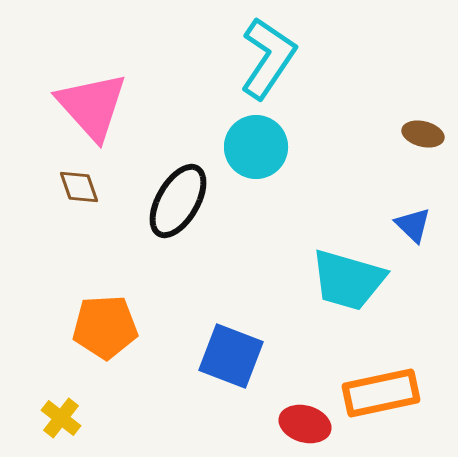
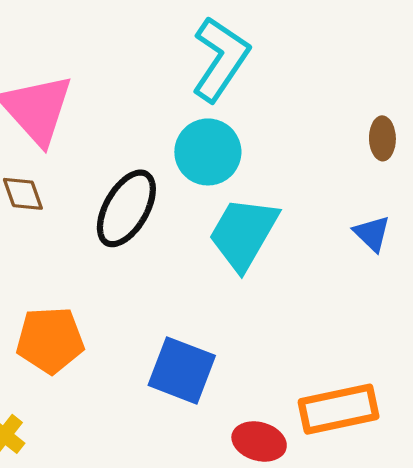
brown ellipse: (423, 134) -> (382, 138), turned 75
cyan trapezoid: (348, 280) -> (243, 233), moved, turned 104

